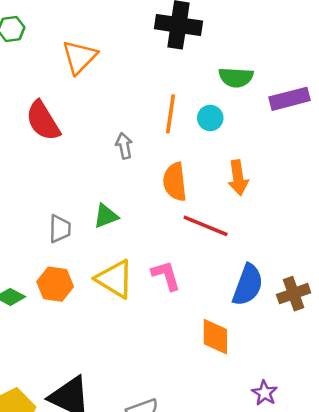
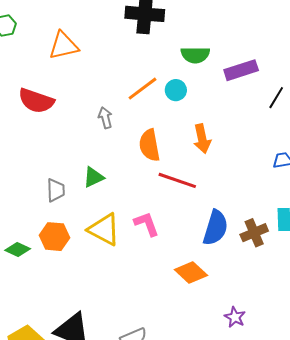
orange triangle: (79, 57) -> (64, 46), turned 36
orange line: (171, 114) -> (142, 89), turned 48
red semicircle: (43, 121) -> (36, 101), turned -36
orange diamond: (215, 337) -> (191, 273), turned -44

